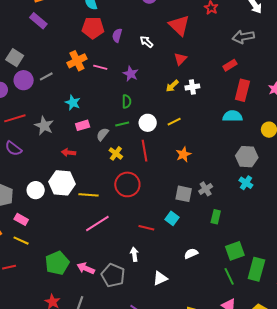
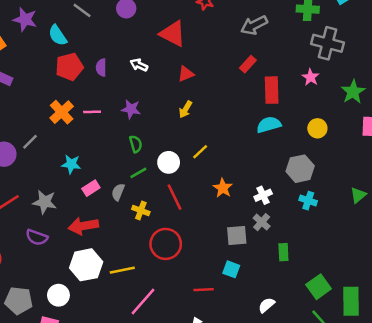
red triangle: (180, 59) -> (186, 74), turned 40
white cross: (192, 87) -> (263, 195), moved
purple semicircle: (13, 148) -> (37, 237), moved
red arrow: (68, 153) -> (83, 226), size x1.6
white circle: (36, 190) -> (58, 295), moved

